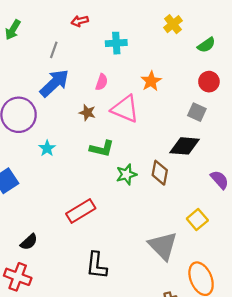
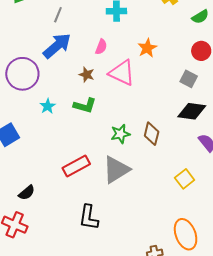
black diamond: (185, 146) -> (192, 111), moved
green L-shape: (102, 149) -> (85, 106), moved
gray triangle: (163, 246) -> (116, 170), moved, turned 40

